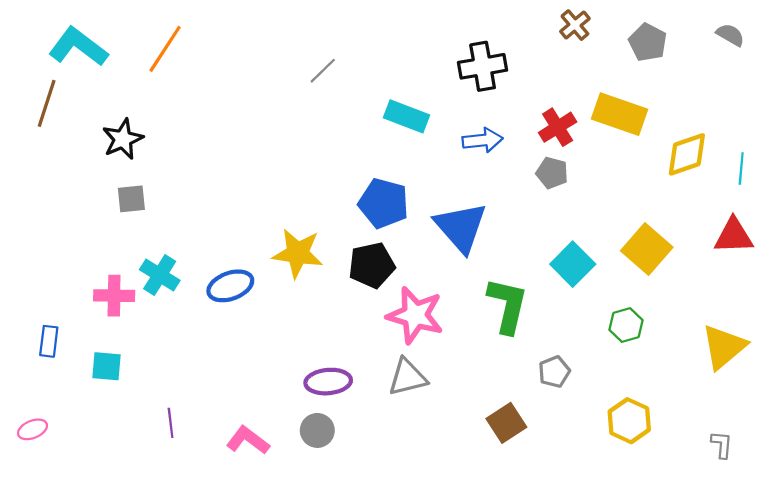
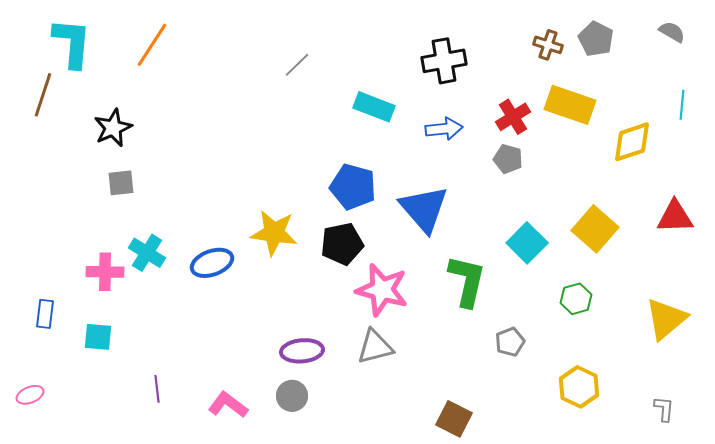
brown cross: (575, 25) -> (548, 45), moved, turned -32
cyan L-shape: (78, 47) -> (72, 43), turned 58
cyan line: (741, 168) -> (682, 105), moved
brown square: (506, 423) -> (454, 419), moved, turned -30

